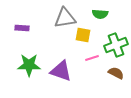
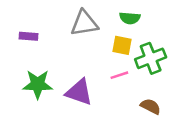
yellow square: (83, 35) -> (122, 45), moved
brown semicircle: (116, 73) -> (151, 106), moved

